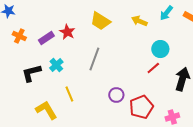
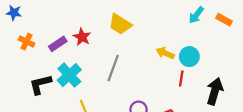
yellow arrow: (139, 21) -> (165, 53), moved
cyan cross: (56, 65) -> (69, 75), size x1.5
red line: (153, 68) -> (181, 79), turned -40

